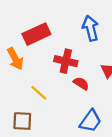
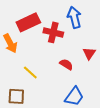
red cross: (66, 61) -> (53, 32), moved

